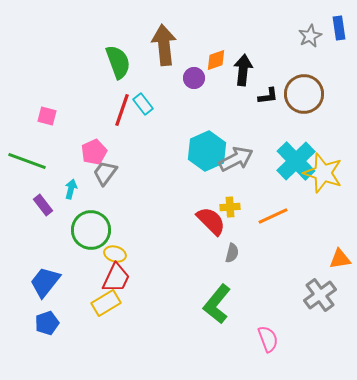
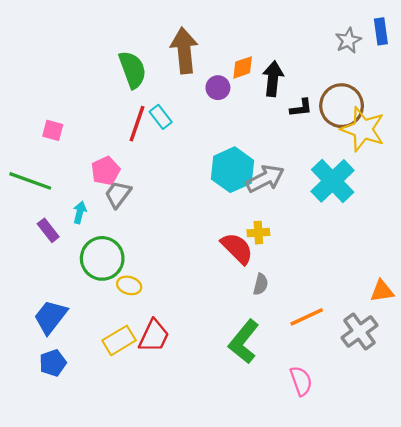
yellow star: (323, 173) -> (363, 129), moved
orange line: (273, 216) -> (307, 317), moved
red trapezoid: (116, 278) -> (154, 336), moved

